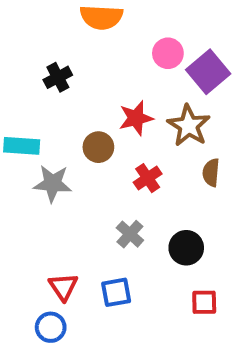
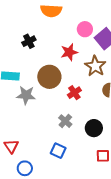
red star: (136, 118) -> (69, 52), moved
brown circle: (98, 147) -> (49, 77), size x1.5
red triangle: (63, 287) -> (11, 146), moved
blue square: (116, 292) -> (58, 151), turned 35

